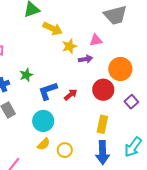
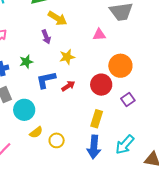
yellow star: (69, 46) -> (67, 57), moved
purple arrow: (86, 59) -> (46, 37), moved, turned 72
cyan circle: (43, 121) -> (24, 110), moved

